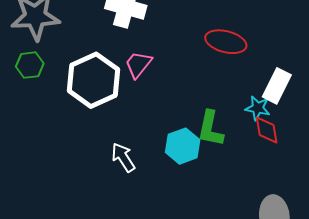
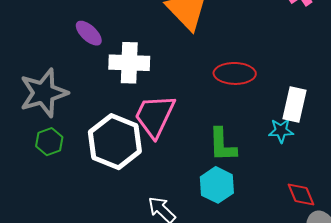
pink trapezoid: (138, 64) -> (155, 116), size x1.6
green L-shape: (210, 129) -> (222, 145), moved
red diamond: (267, 130) -> (301, 194), moved

